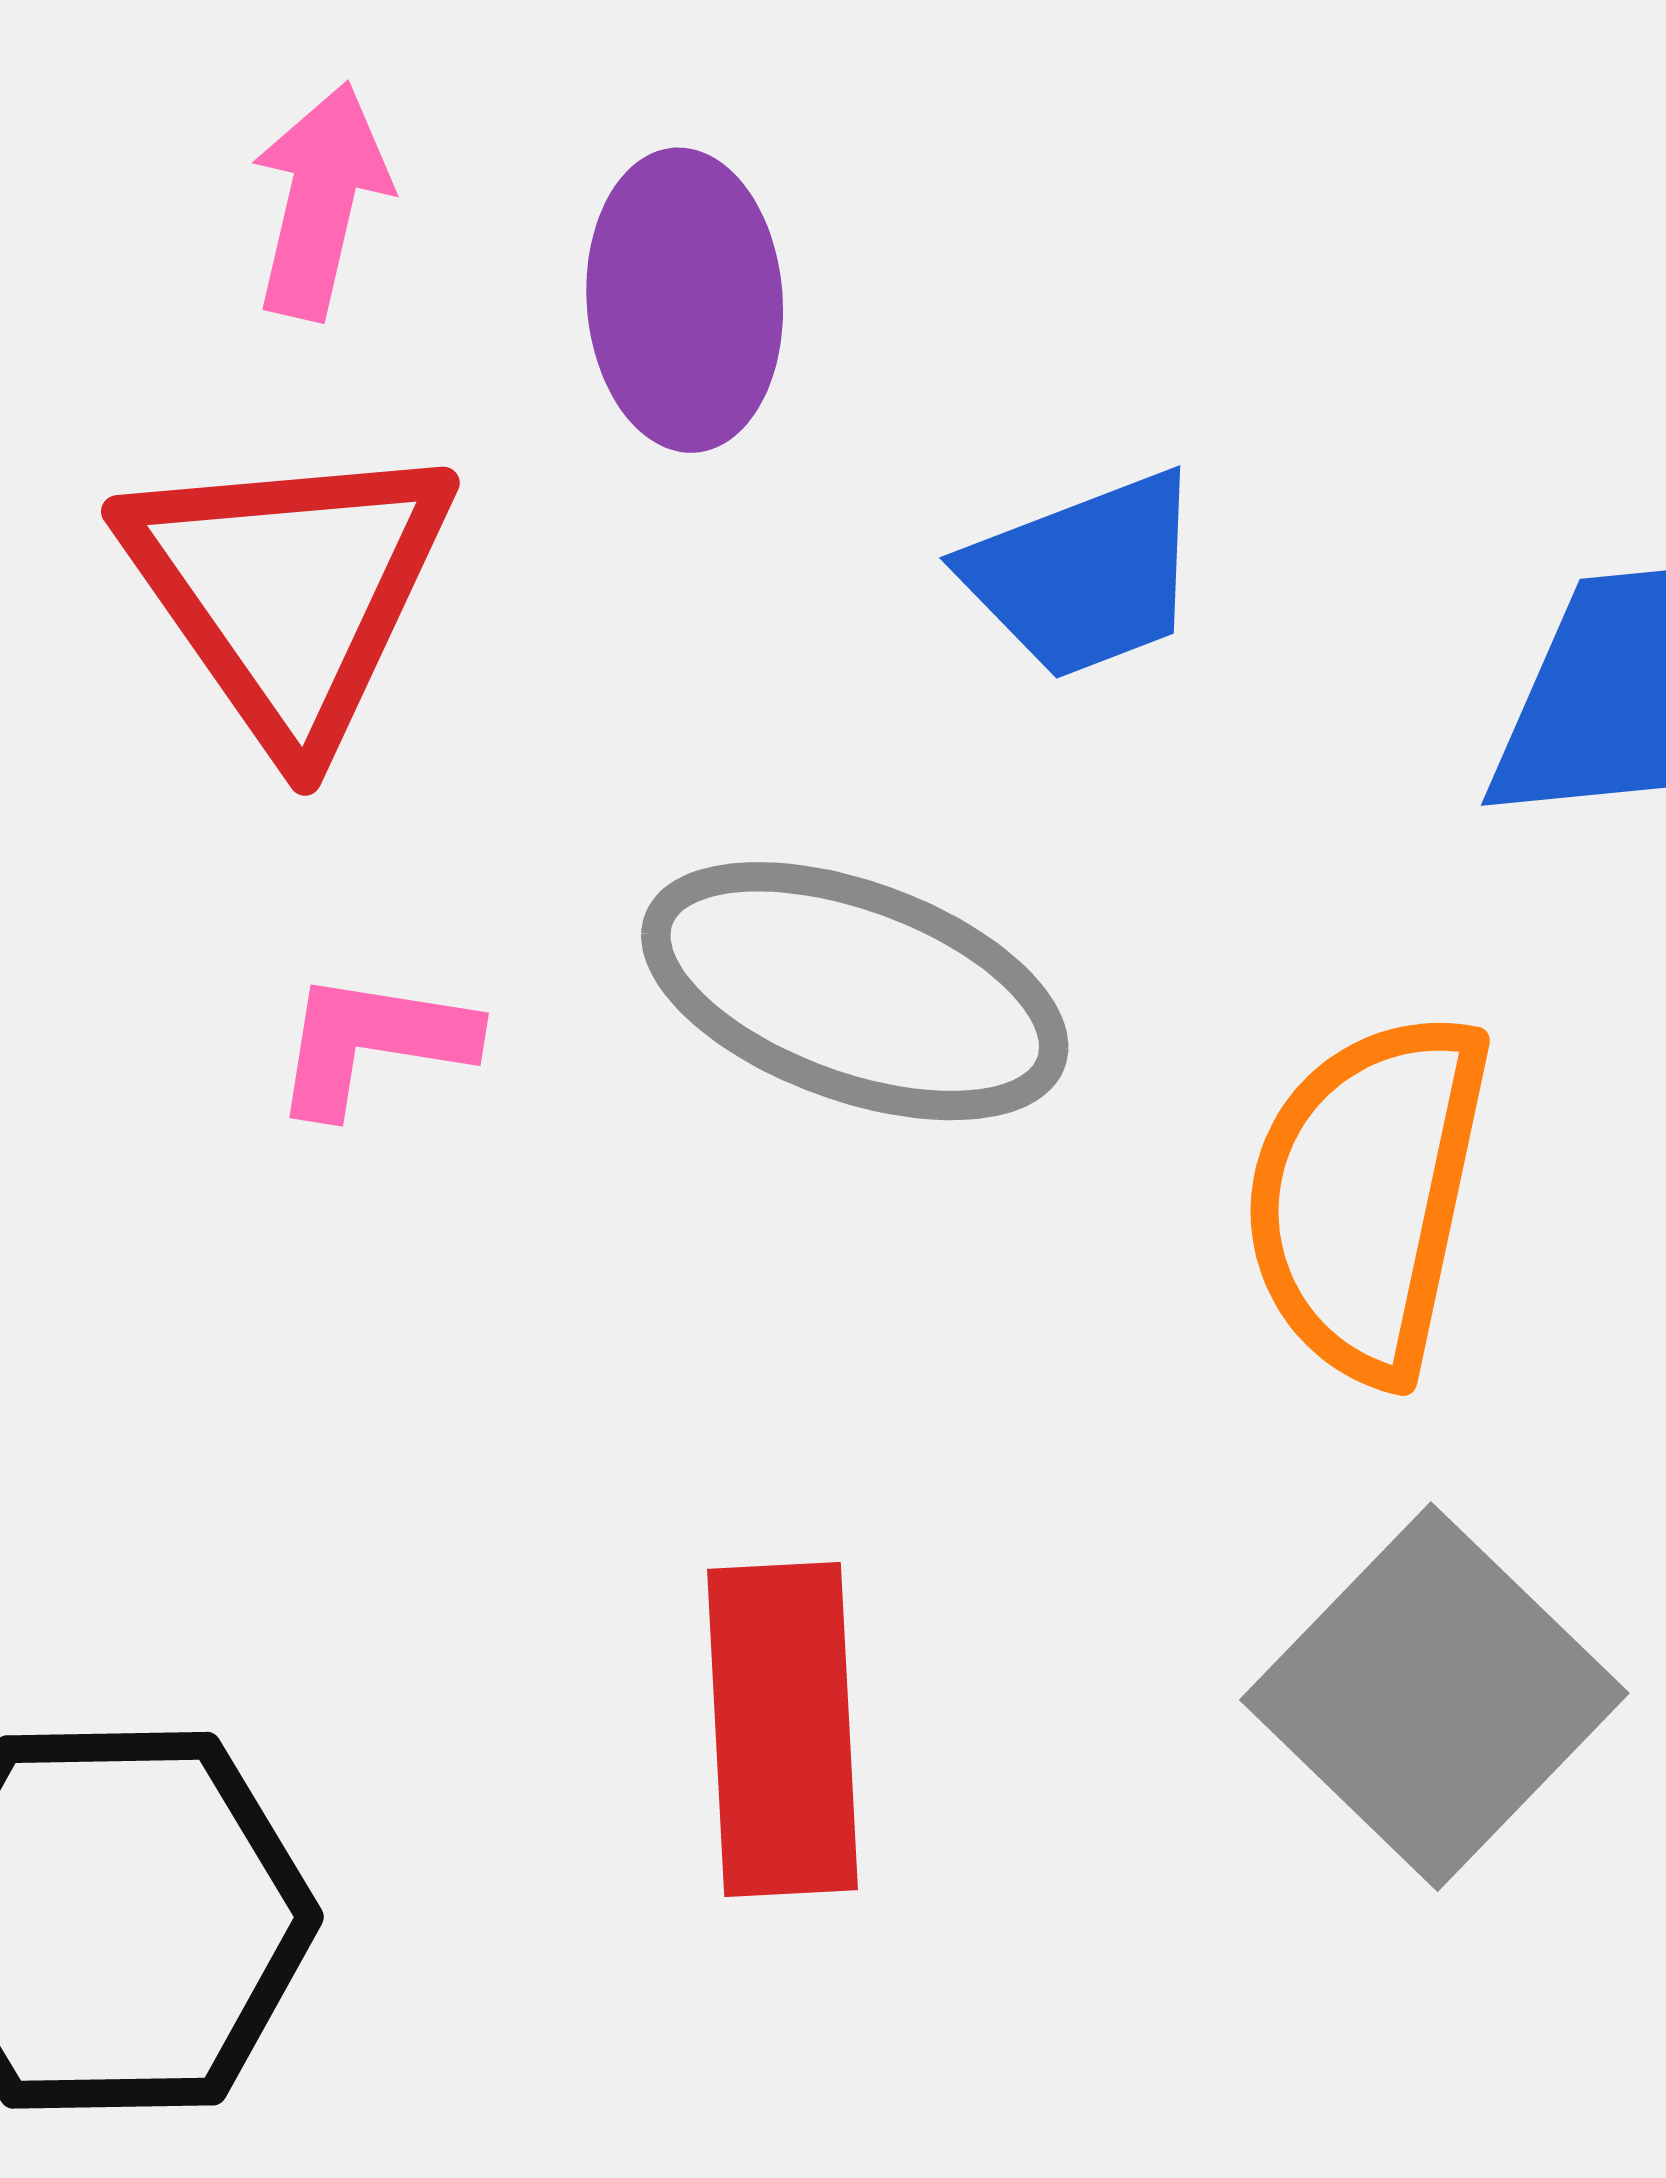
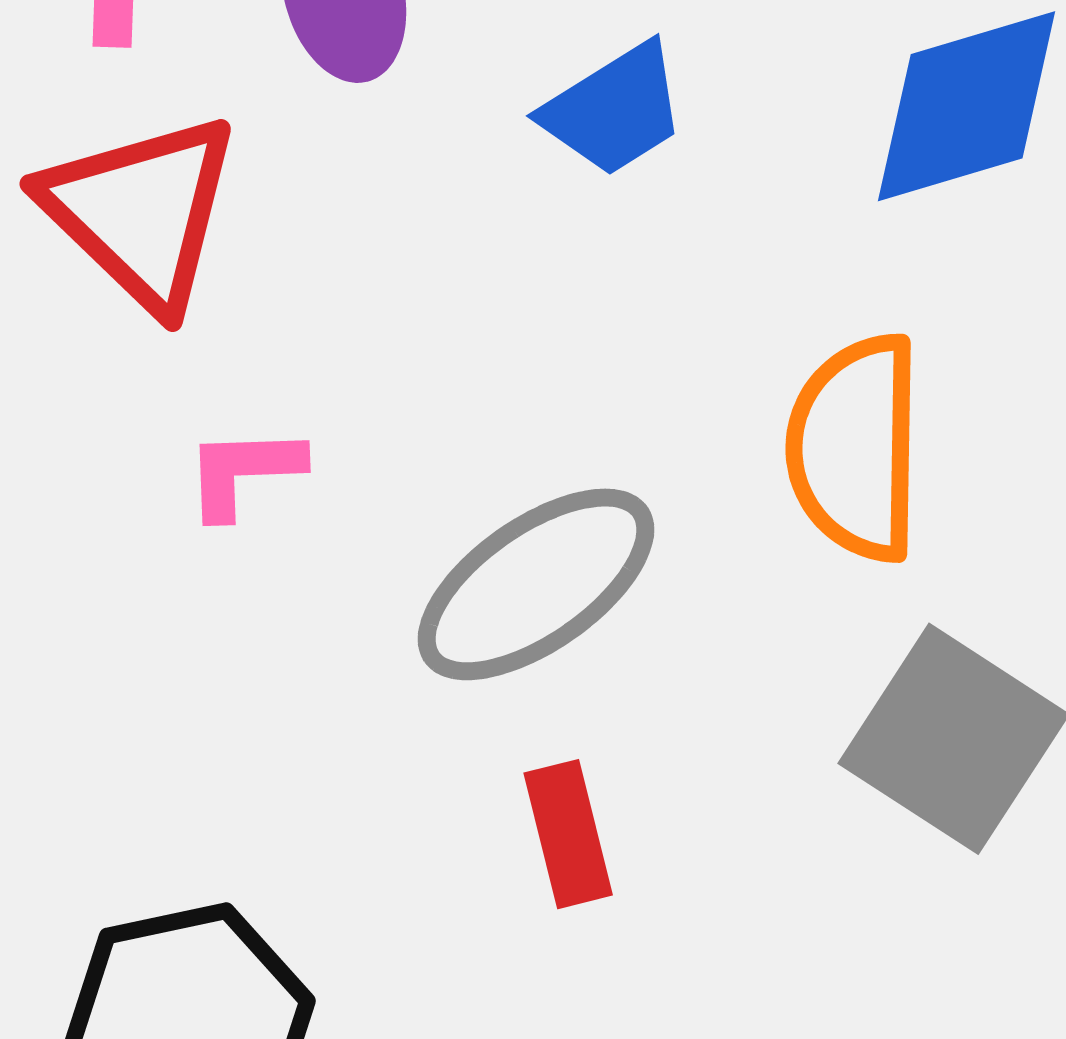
gray ellipse: (855, 991) -> (536, 584), moved, turned -44
red rectangle: (782, 1729) -> (568, 834), size x0.7

